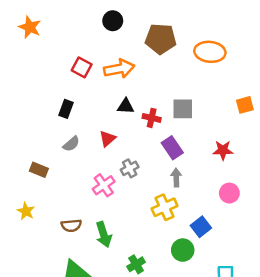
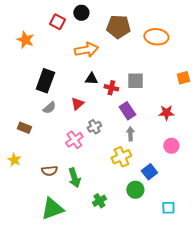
orange star: (30, 27) -> (25, 40), moved
red square: (82, 67) -> (57, 22), moved
black rectangle: (66, 109) -> (45, 81), size x1.6

